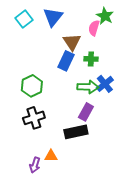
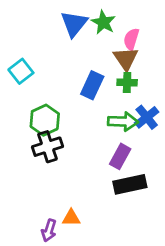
green star: (105, 16) -> (103, 22), moved
cyan square: (24, 19) -> (21, 71), moved
brown triangle: (72, 42) -> (126, 59), moved
black cross: (34, 118) -> (47, 147), moved
black rectangle: (76, 132) -> (130, 184), moved

